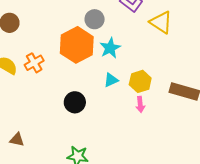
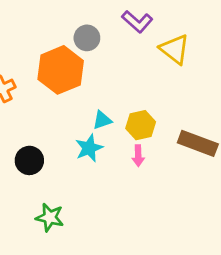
cyan star: (110, 48) -> (89, 148), moved
black circle: (75, 102) -> (29, 160), moved

